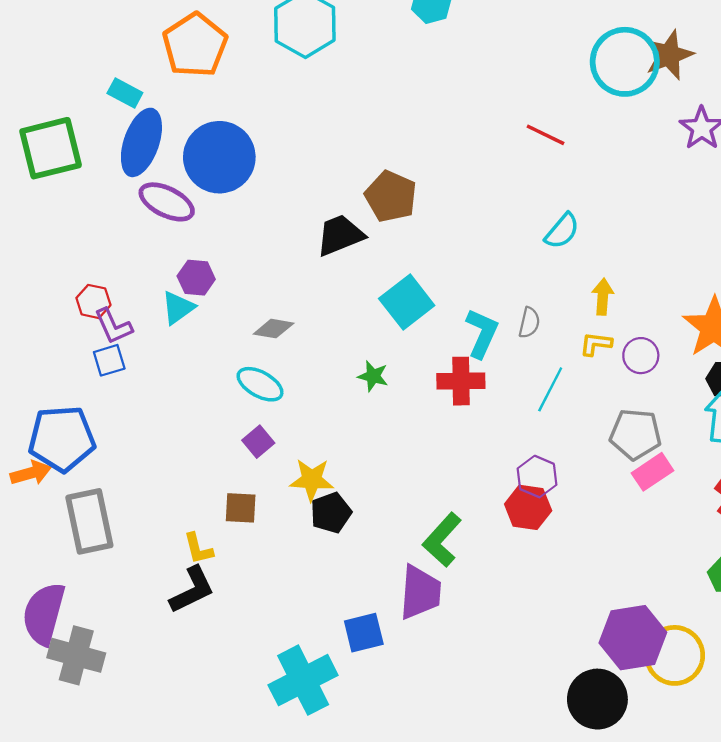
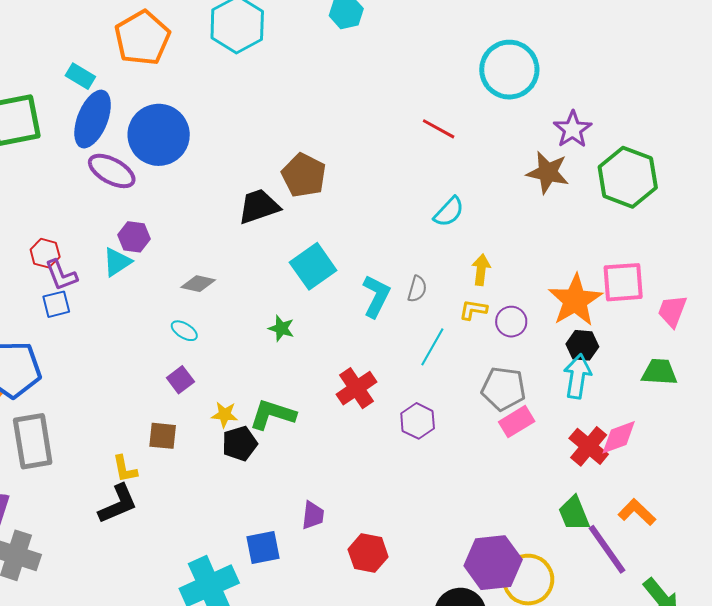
brown star: (669, 55) -> (548, 172), moved, turned 30
red cross: (461, 381) -> (356, 388), moved, turned -36
cyan ellipse: (260, 384) -> (184, 331), size x0.7
yellow star: (312, 480) -> (225, 415), size x0.7
red hexagon: (528, 507) -> (368, 553), moved
green L-shape: (442, 540) -> (273, 414), moved, turned 63
purple trapezoid: (420, 592) -> (313, 515), size x0.6

